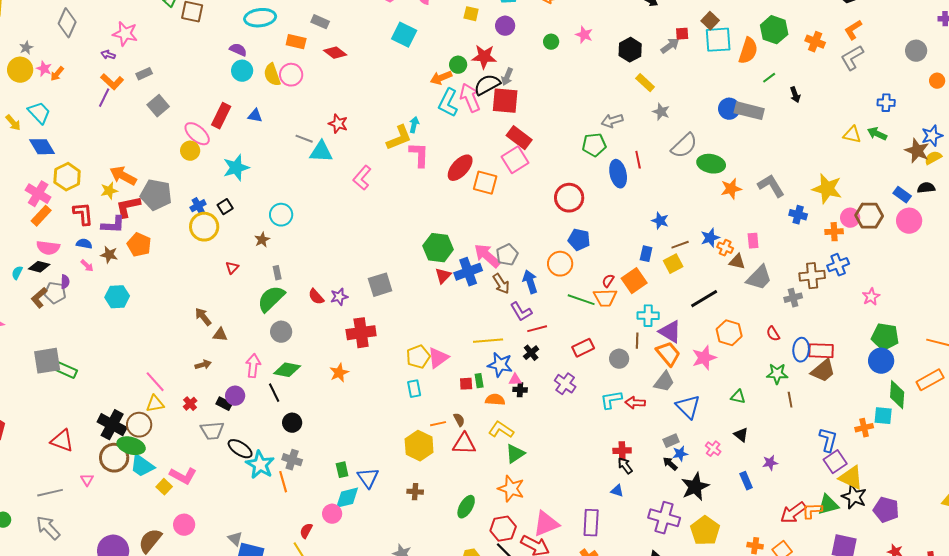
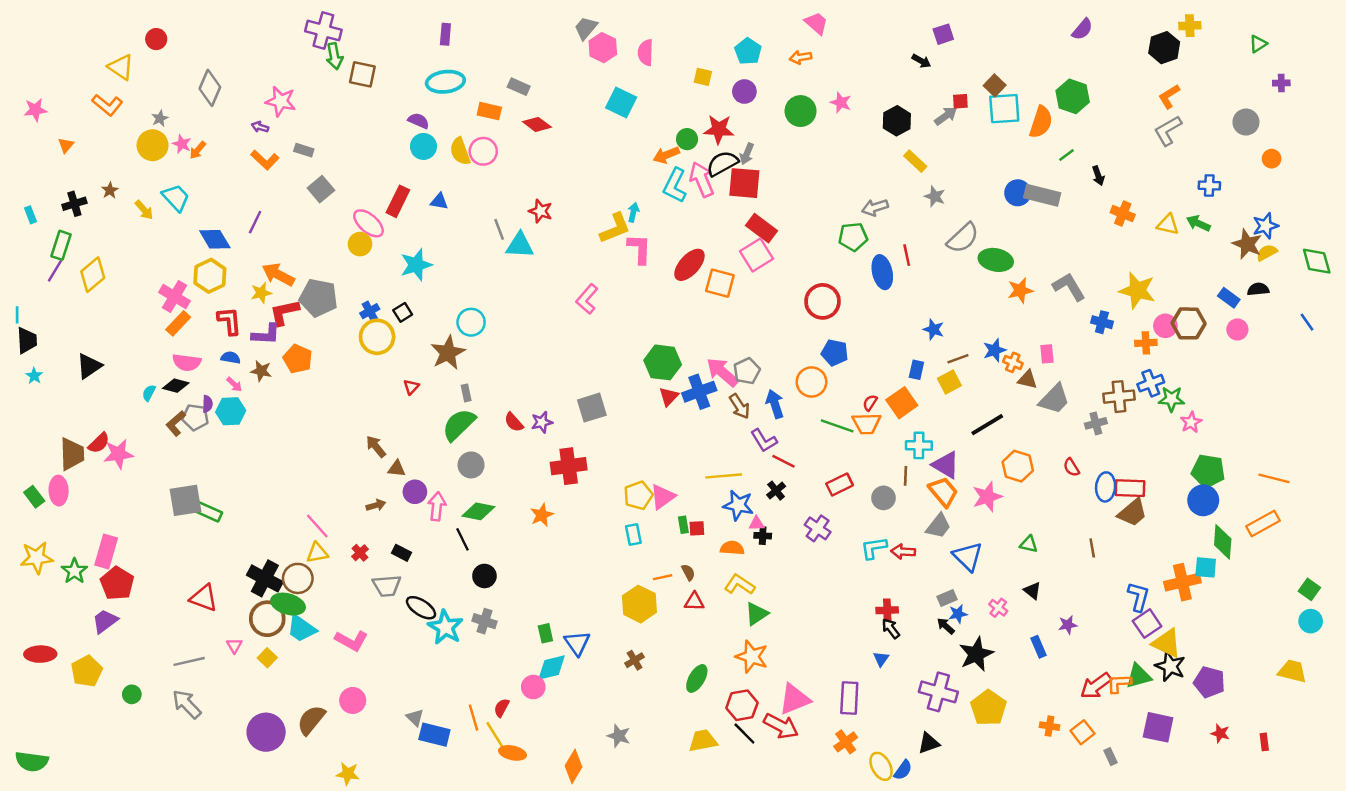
green circle: (551, 42) -> (801, 111), size x1.6
orange cross: (815, 42) -> (1123, 214), moved
gray rectangle: (144, 74) -> (304, 150), turned 42
purple line: (104, 98) -> (255, 222), moved
gray line: (304, 139) -> (499, 229), turned 48
blue diamond: (42, 147) -> (215, 239), moved
pink L-shape: (362, 178) -> (587, 299), moved
pink circle: (909, 221) -> (1237, 329), size x0.7
brown star: (262, 240) -> (448, 353), size x1.8
cyan hexagon: (117, 297) -> (231, 411), moved
red line: (537, 329) -> (783, 461), turned 42
green star: (777, 374) -> (1171, 399), moved
green rectangle: (479, 381) -> (683, 525), moved
purple circle: (235, 396) -> (415, 492), moved
orange cross: (864, 428) -> (1182, 582), size x1.6
red triangle: (464, 444) -> (694, 602), size x0.7
orange line: (283, 482) -> (473, 718), moved
yellow square: (164, 487) -> (267, 658), moved
blue triangle: (617, 491) -> (881, 659), turned 48
brown cross: (415, 492) -> (635, 660), turned -35

